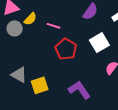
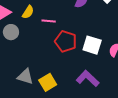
yellow semicircle: (30, 19) -> (28, 12), moved
white square: (99, 43) -> (92, 45), moved, turned -30

